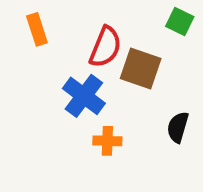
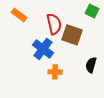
orange rectangle: (37, 29) -> (19, 15), turned -35
red semicircle: (105, 47) -> (54, 24), turned -35

